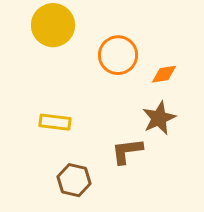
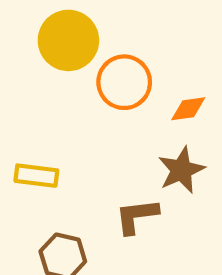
yellow circle: (53, 25) -> (68, 40), moved

